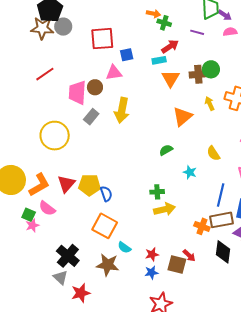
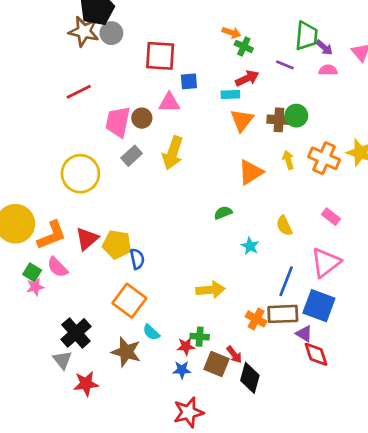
green cross: (157, 192) -> (200, 337), moved
black diamond: (223, 252) -> (250, 378), moved

